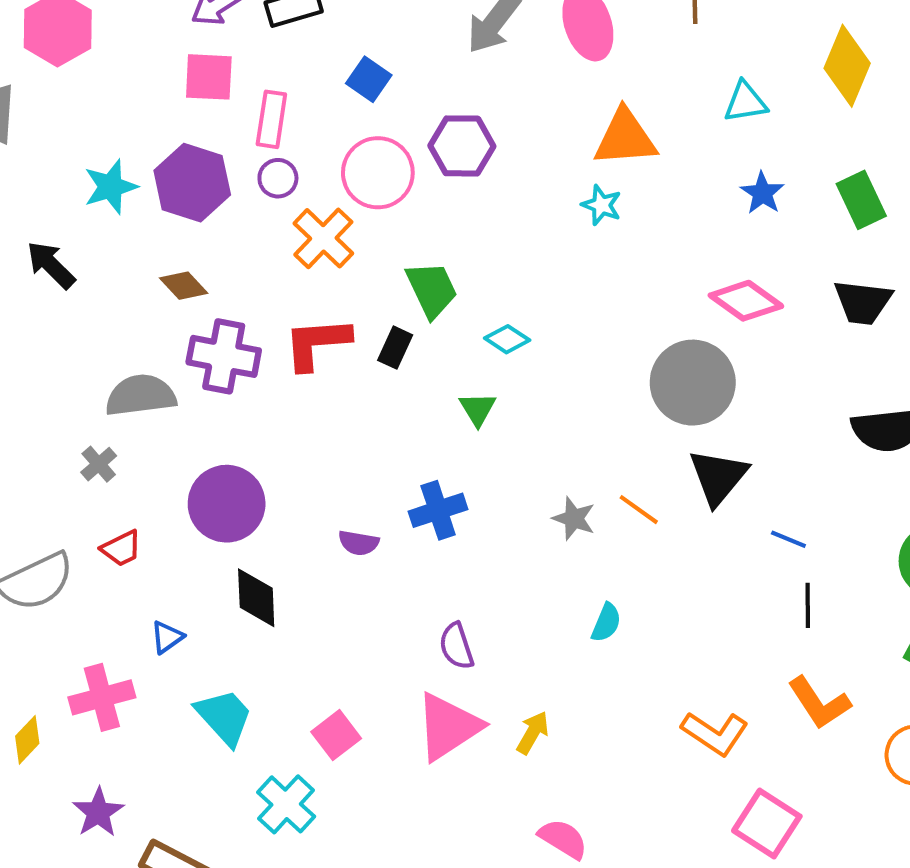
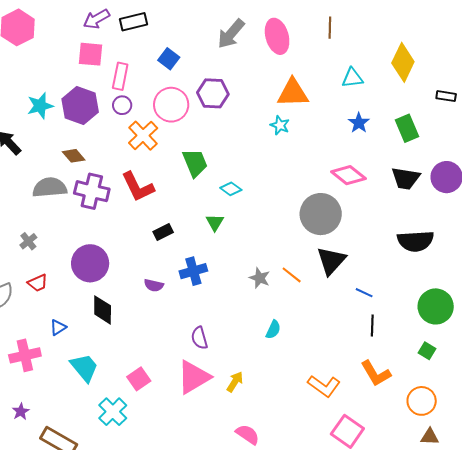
red L-shape: (317, 343) -> (138, 187), turned -114
black rectangle: (395, 348) -> (163, 232), moved, turned 36
gray semicircle: (141, 395) -> (50, 188), moved
purple star: (98, 812) -> (21, 412), size x0.7

